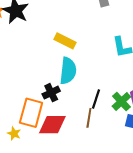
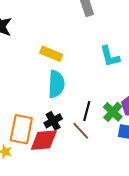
black cross: (51, 93) -> (53, 121), moved
brown line: (89, 118) -> (81, 131), turned -48

